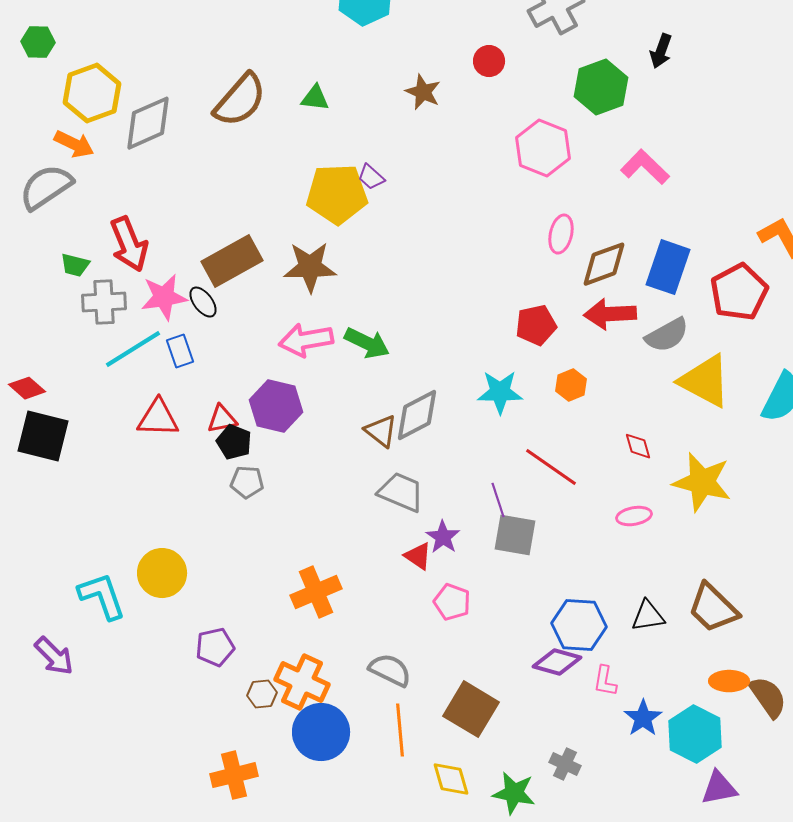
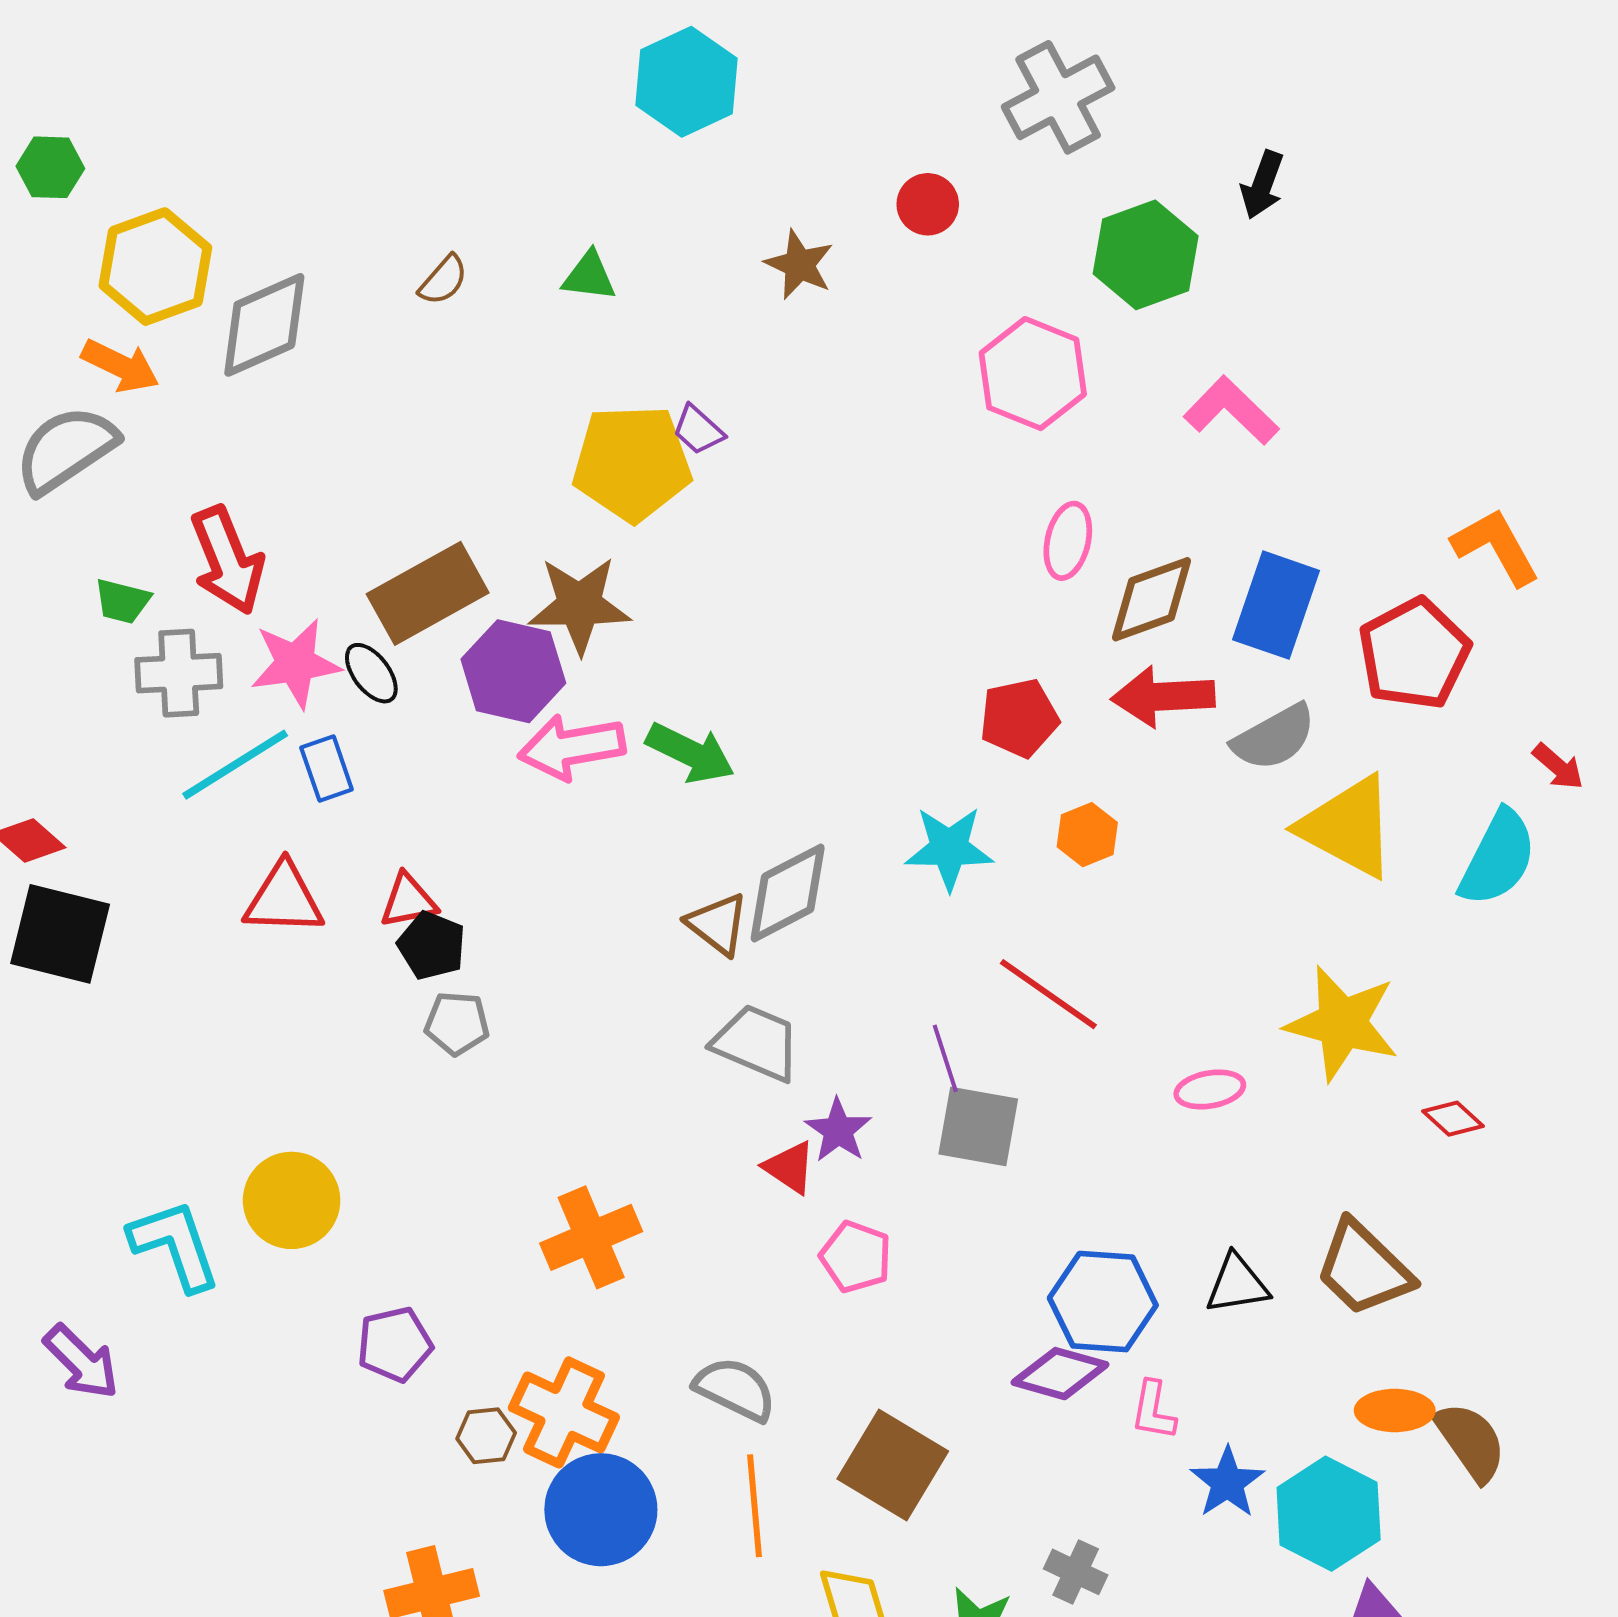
brown semicircle: (240, 100) -> (443, 280), size x0.5
purple hexagon: (276, 406) -> (513, 671), moved
red diamond: (638, 446) -> (1453, 1119), moved, turned -32

